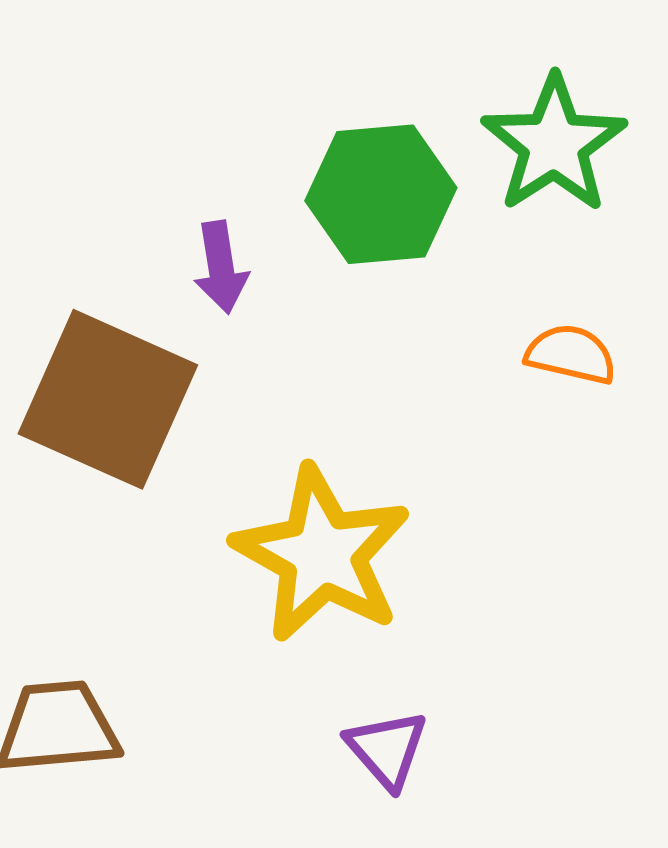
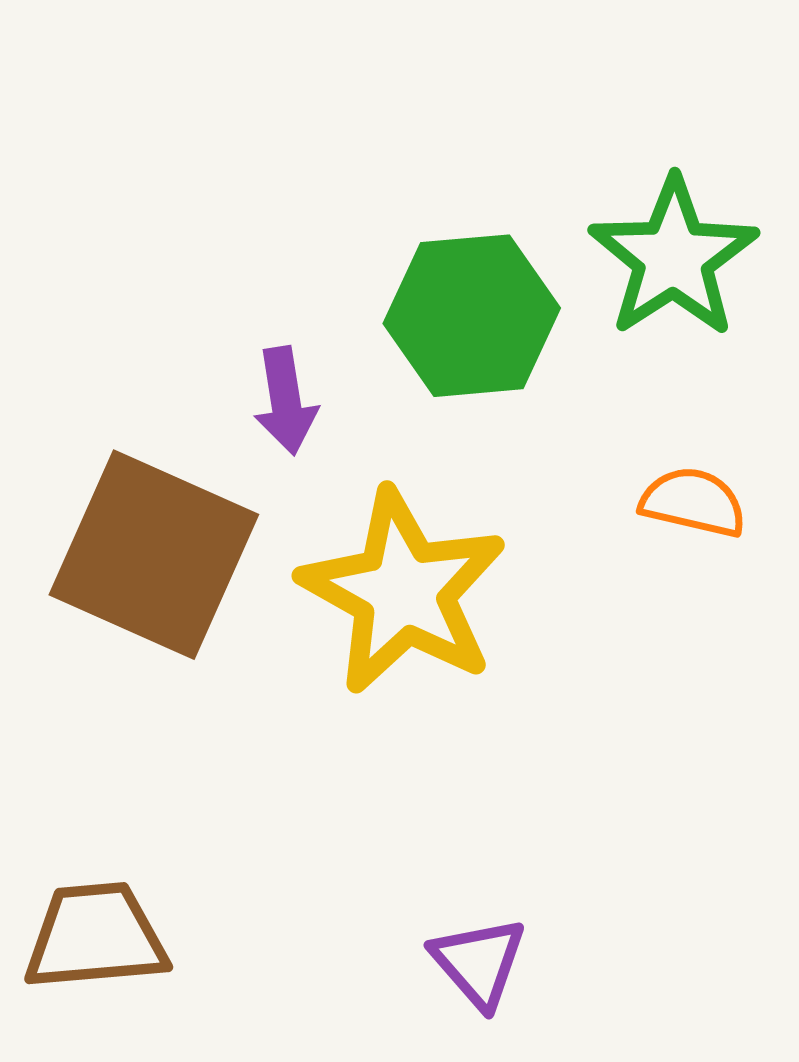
yellow star: (322, 554) -> (403, 592), moved

